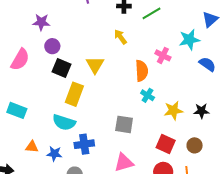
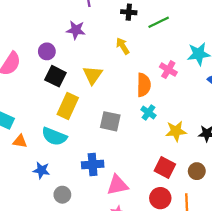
purple star: (41, 22) -> (76, 30), moved
gray square: (124, 124) -> (110, 121), moved
blue cross: (84, 144) -> (93, 165), moved
orange triangle: (32, 147) -> (20, 141), moved

